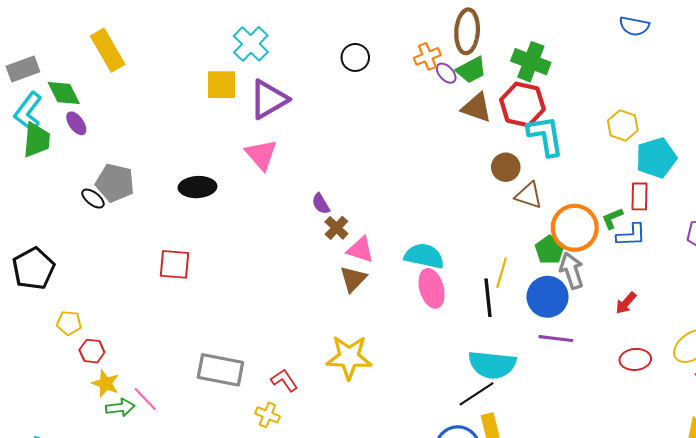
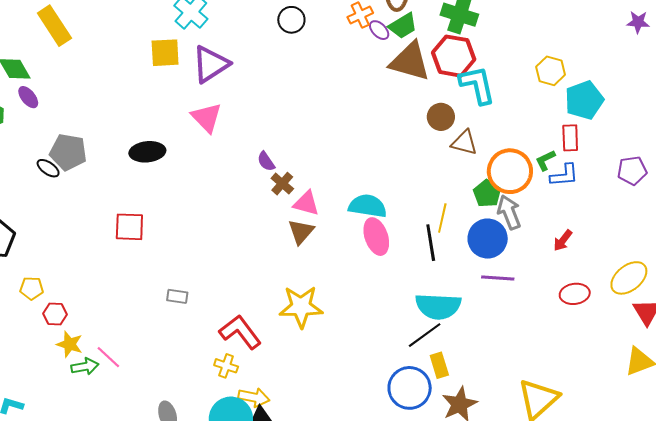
brown triangle: (476, 108) -> (410, 61), size x1.4
gray rectangle: (220, 370) -> (177, 296), moved, size x0.5
red L-shape: (284, 380) -> (240, 332), size x1.6

